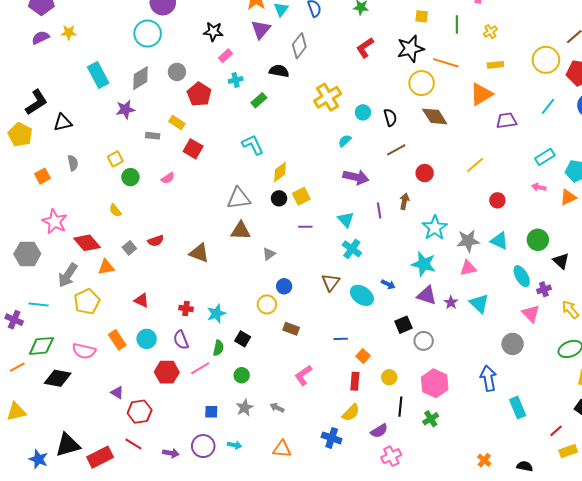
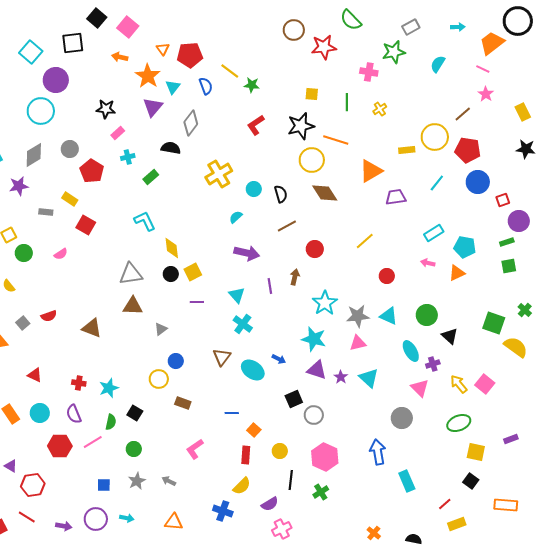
yellow rectangle: (495, 65) -> (407, 150), moved
yellow diamond: (280, 172) -> (172, 248), turned -60

